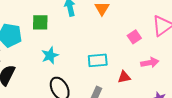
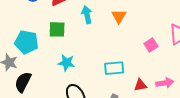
cyan star: (50, 55) -> (66, 63), turned 30
pink arrow: (150, 63) -> (165, 83), moved

